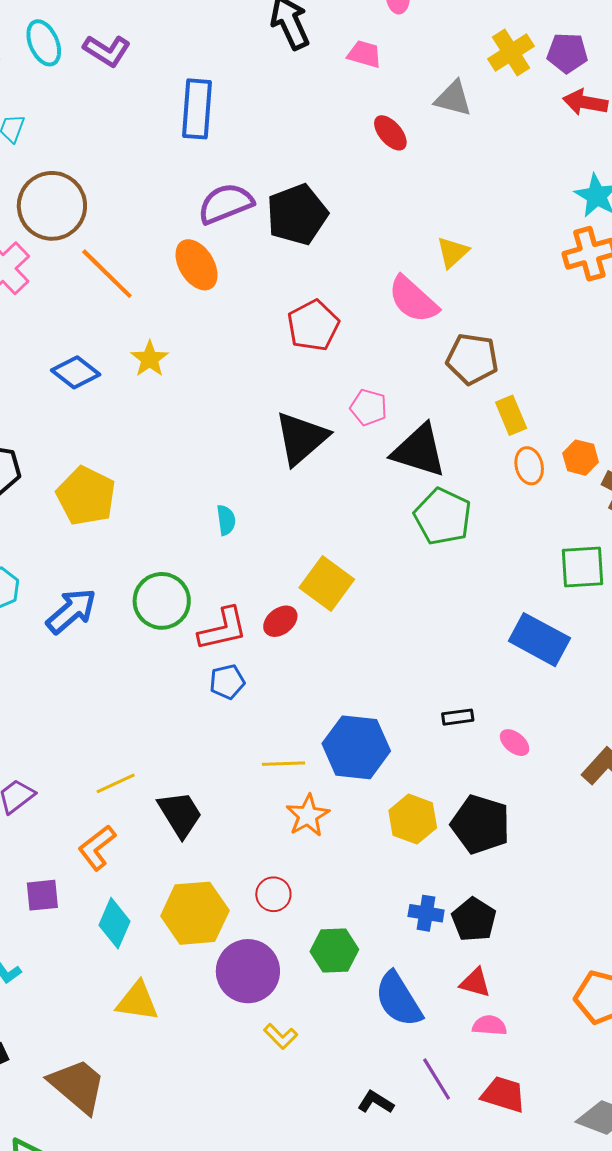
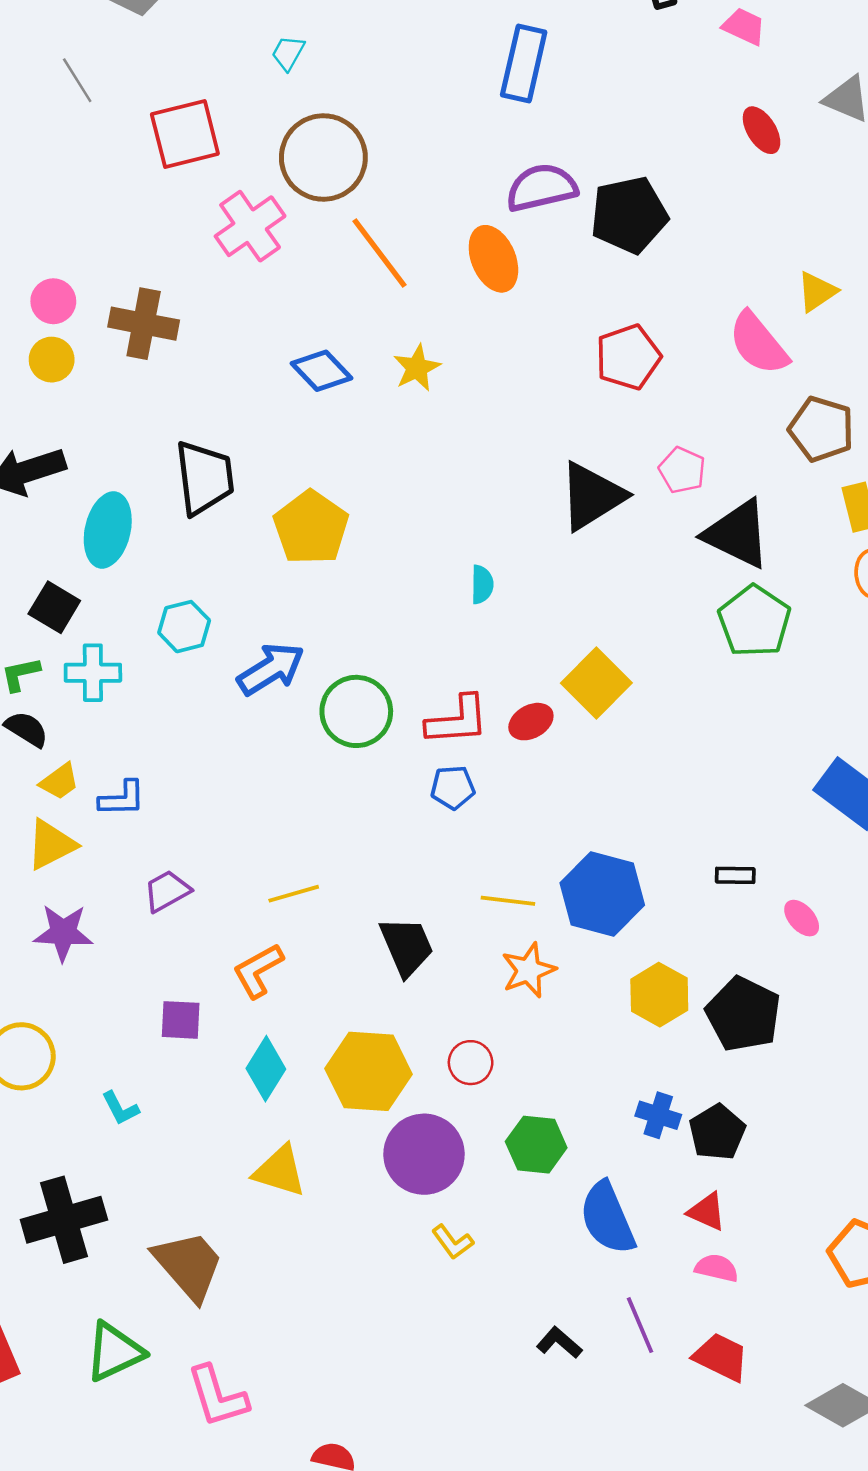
green circle: (162, 601) -> (356, 711), moved
black trapezoid: (180, 814) -> (407, 946), moved

